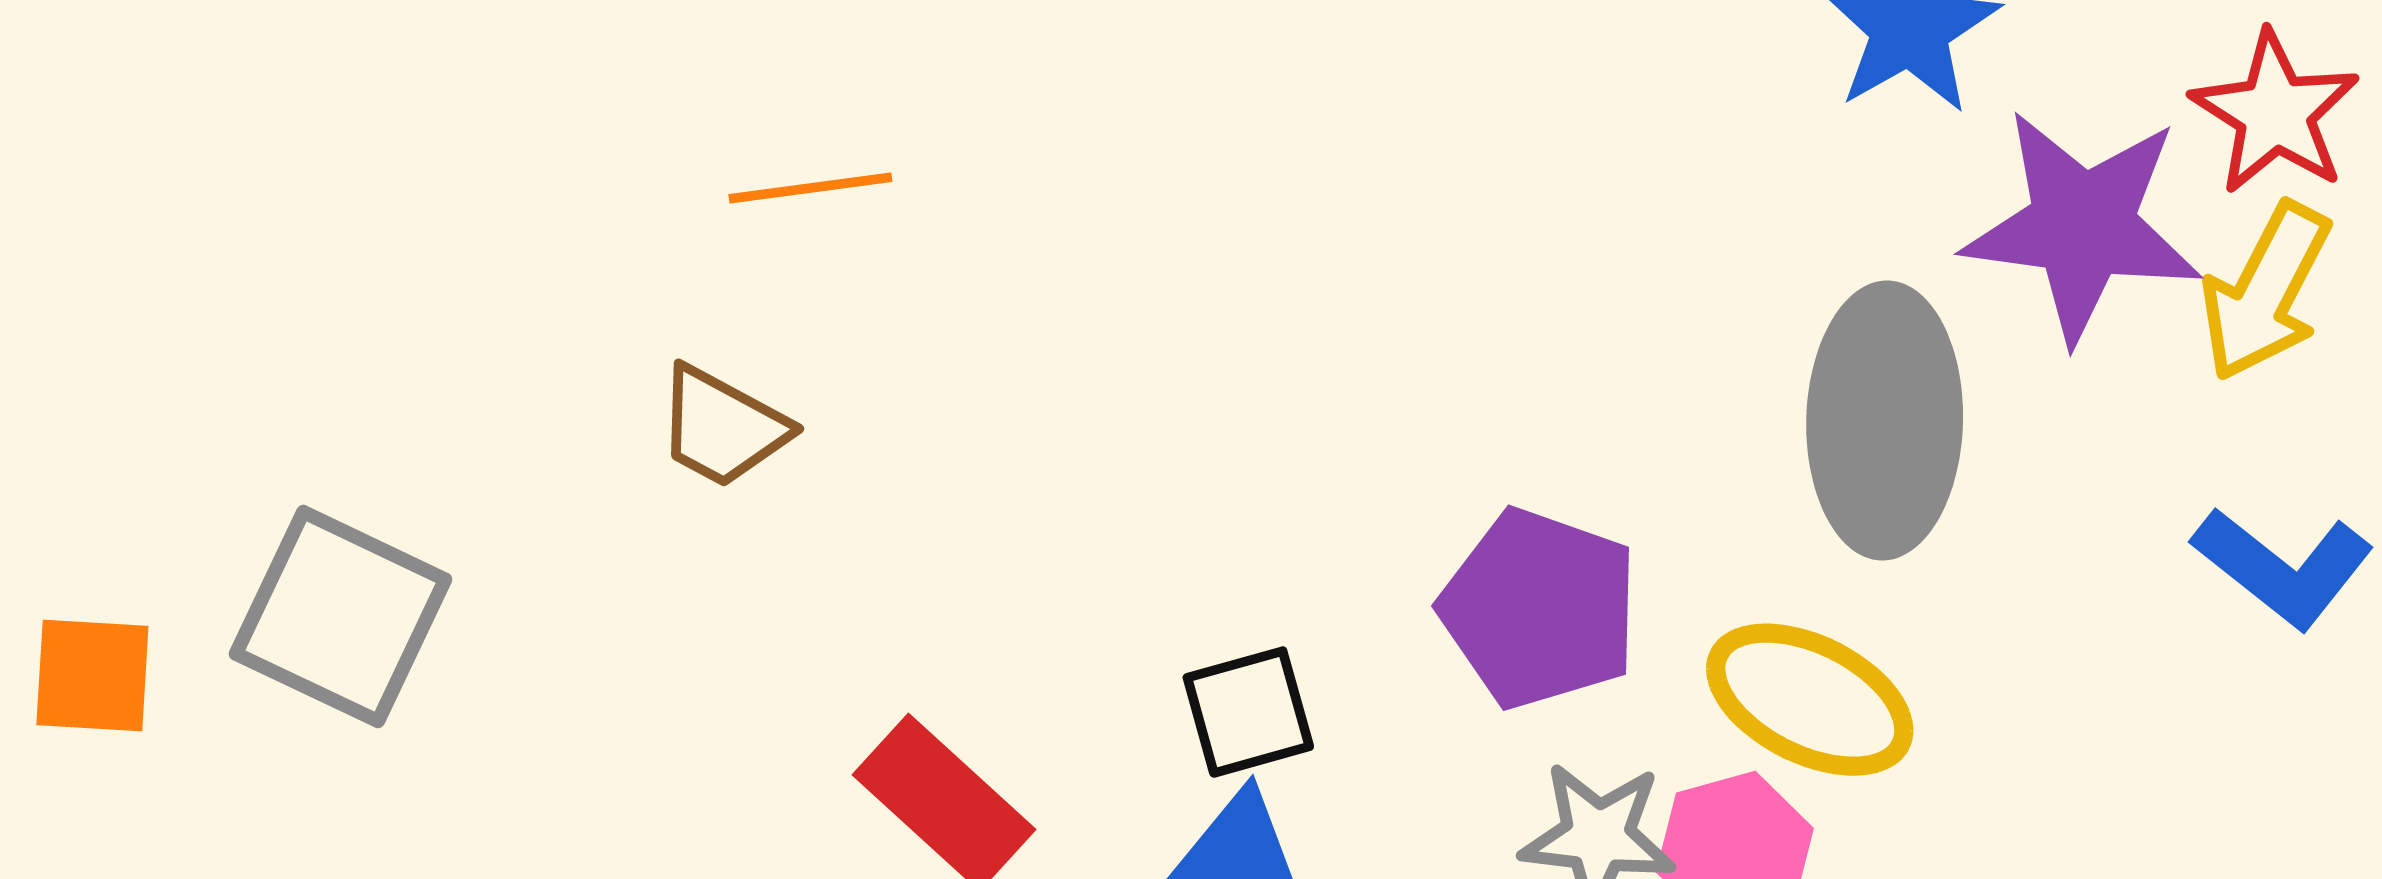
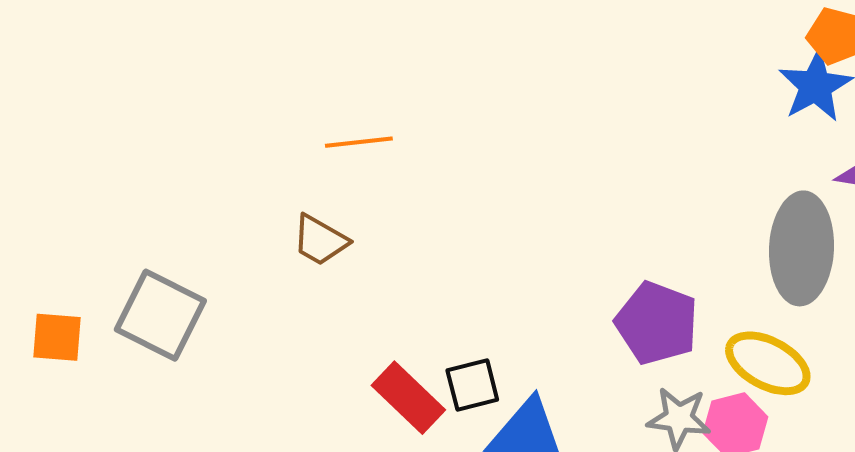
black square: (1248, 712) -> (472, 385), moved

